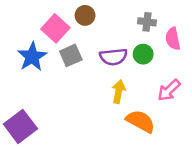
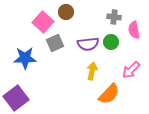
blue star: (32, 57) -> (25, 58), moved, turned 30
orange semicircle: (141, 121) -> (109, 94), turned 105

